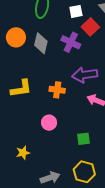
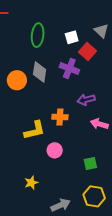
orange circle: (16, 37) -> (17, 80), moved
purple arrow: (85, 75) -> (86, 100), size x0.7
yellow L-shape: (21, 89) -> (35, 130), moved

